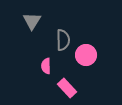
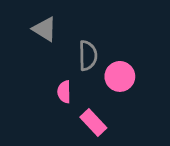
gray triangle: (32, 21) -> (45, 29), turned -30

